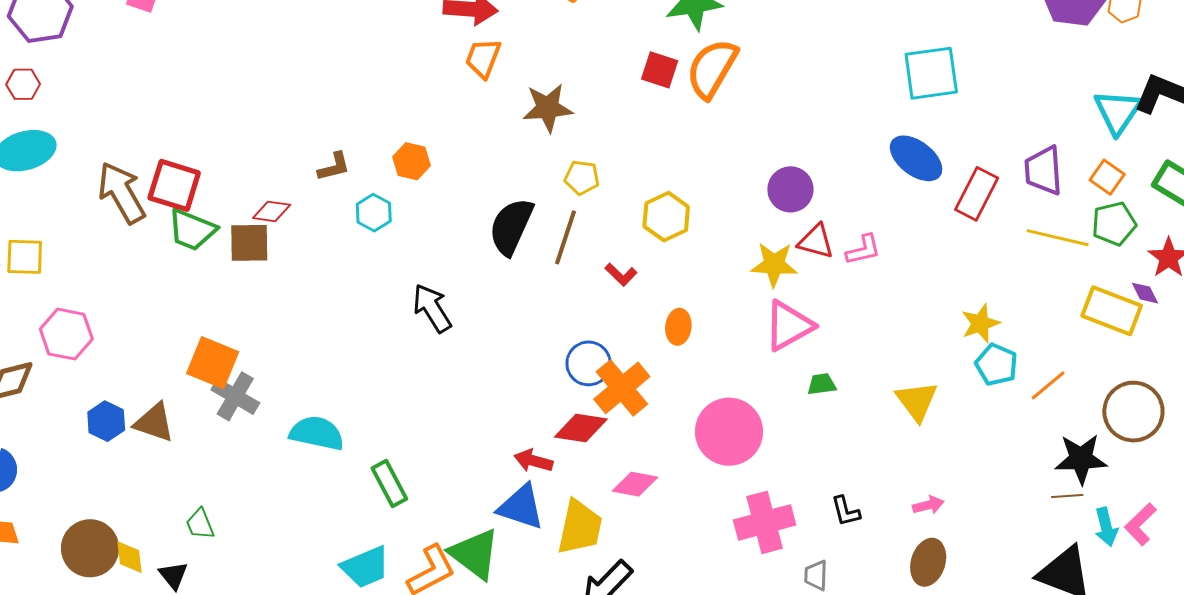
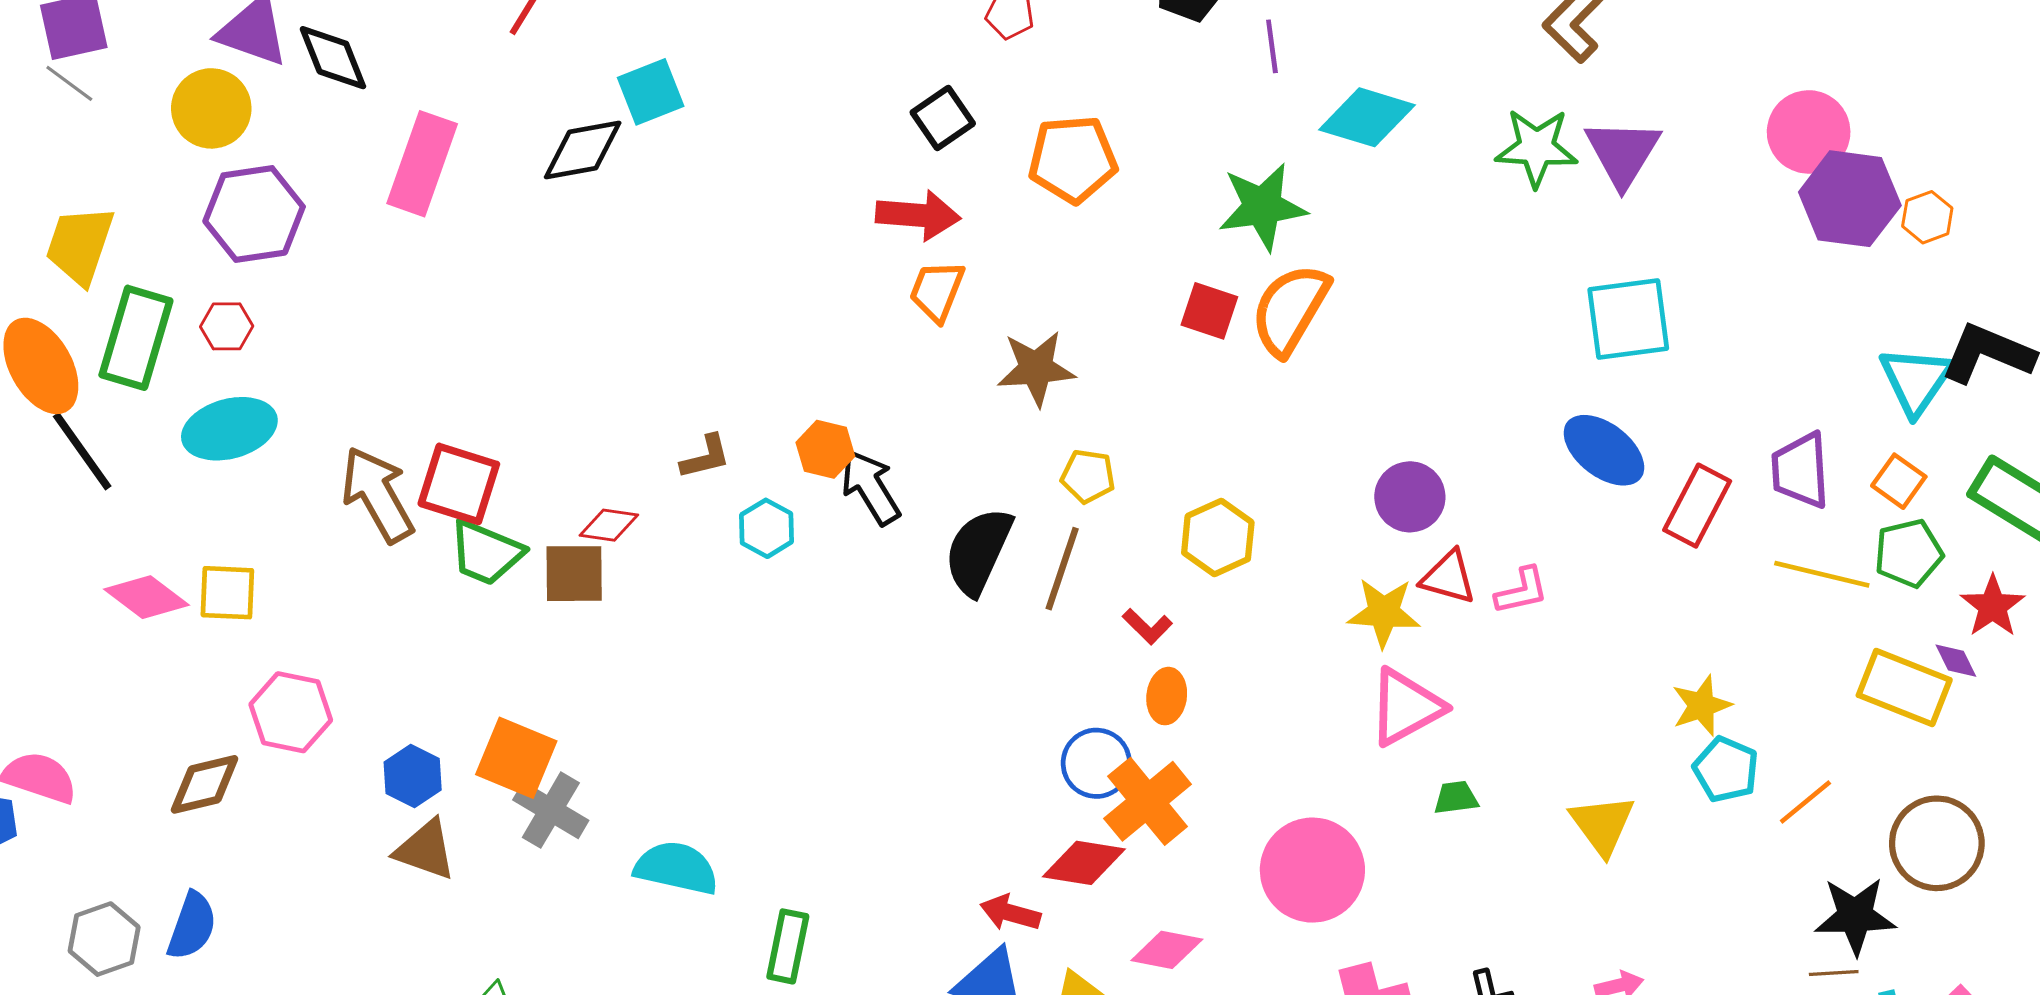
black arrow: (432, 308) -> (870, 487), moved
orange ellipse: (678, 327) -> (1167, 696), moved
blue hexagon: (106, 421) -> (413, 776), moved
green rectangle: (389, 484) -> (788, 946), turned 39

